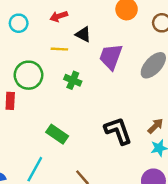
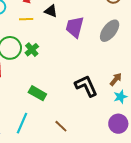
yellow line: (59, 49) -> (26, 19), moved
green cross: (73, 80) -> (32, 50), moved, turned 32

